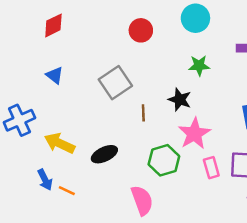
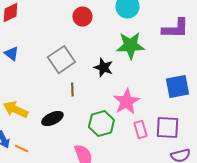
green star: (199, 66) -> (130, 46), size x1.6
black star: (180, 100) -> (103, 68), moved
brown line: (143, 113) -> (72, 90), moved

